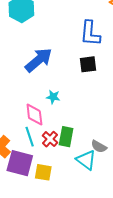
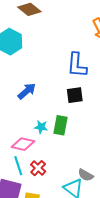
blue arrow: (39, 60) -> (27, 91), size x0.7
pink diamond: (34, 115) -> (23, 144), turned -70
green rectangle: (66, 137) -> (61, 125), moved

